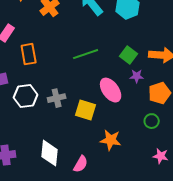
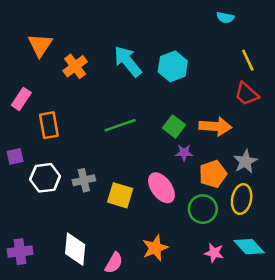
pink ellipse: (111, 90) -> (161, 188), moved
green circle: (152, 121) -> (203, 209), size x1.5
orange star: (111, 140) -> (155, 248), moved, turned -30

